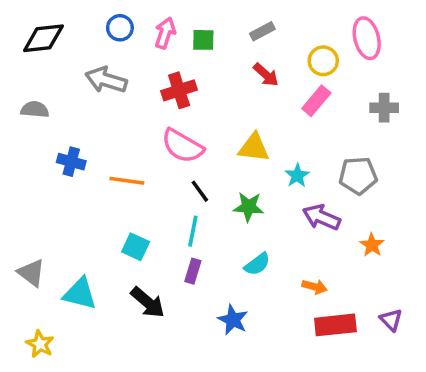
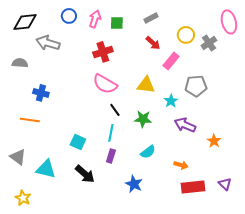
pink ellipse: (367, 38) -> (229, 22), moved
gray arrow: (106, 80) -> (48, 43), moved
pink rectangle: (316, 101) -> (171, 61), moved
gray cross: (384, 108) -> (209, 43), moved, turned -35
gray pentagon: (358, 176) -> (196, 86), moved
orange line: (127, 181) -> (30, 120), moved

